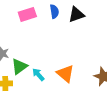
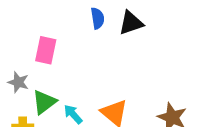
pink rectangle: (27, 14) -> (46, 50), moved, turned -60

